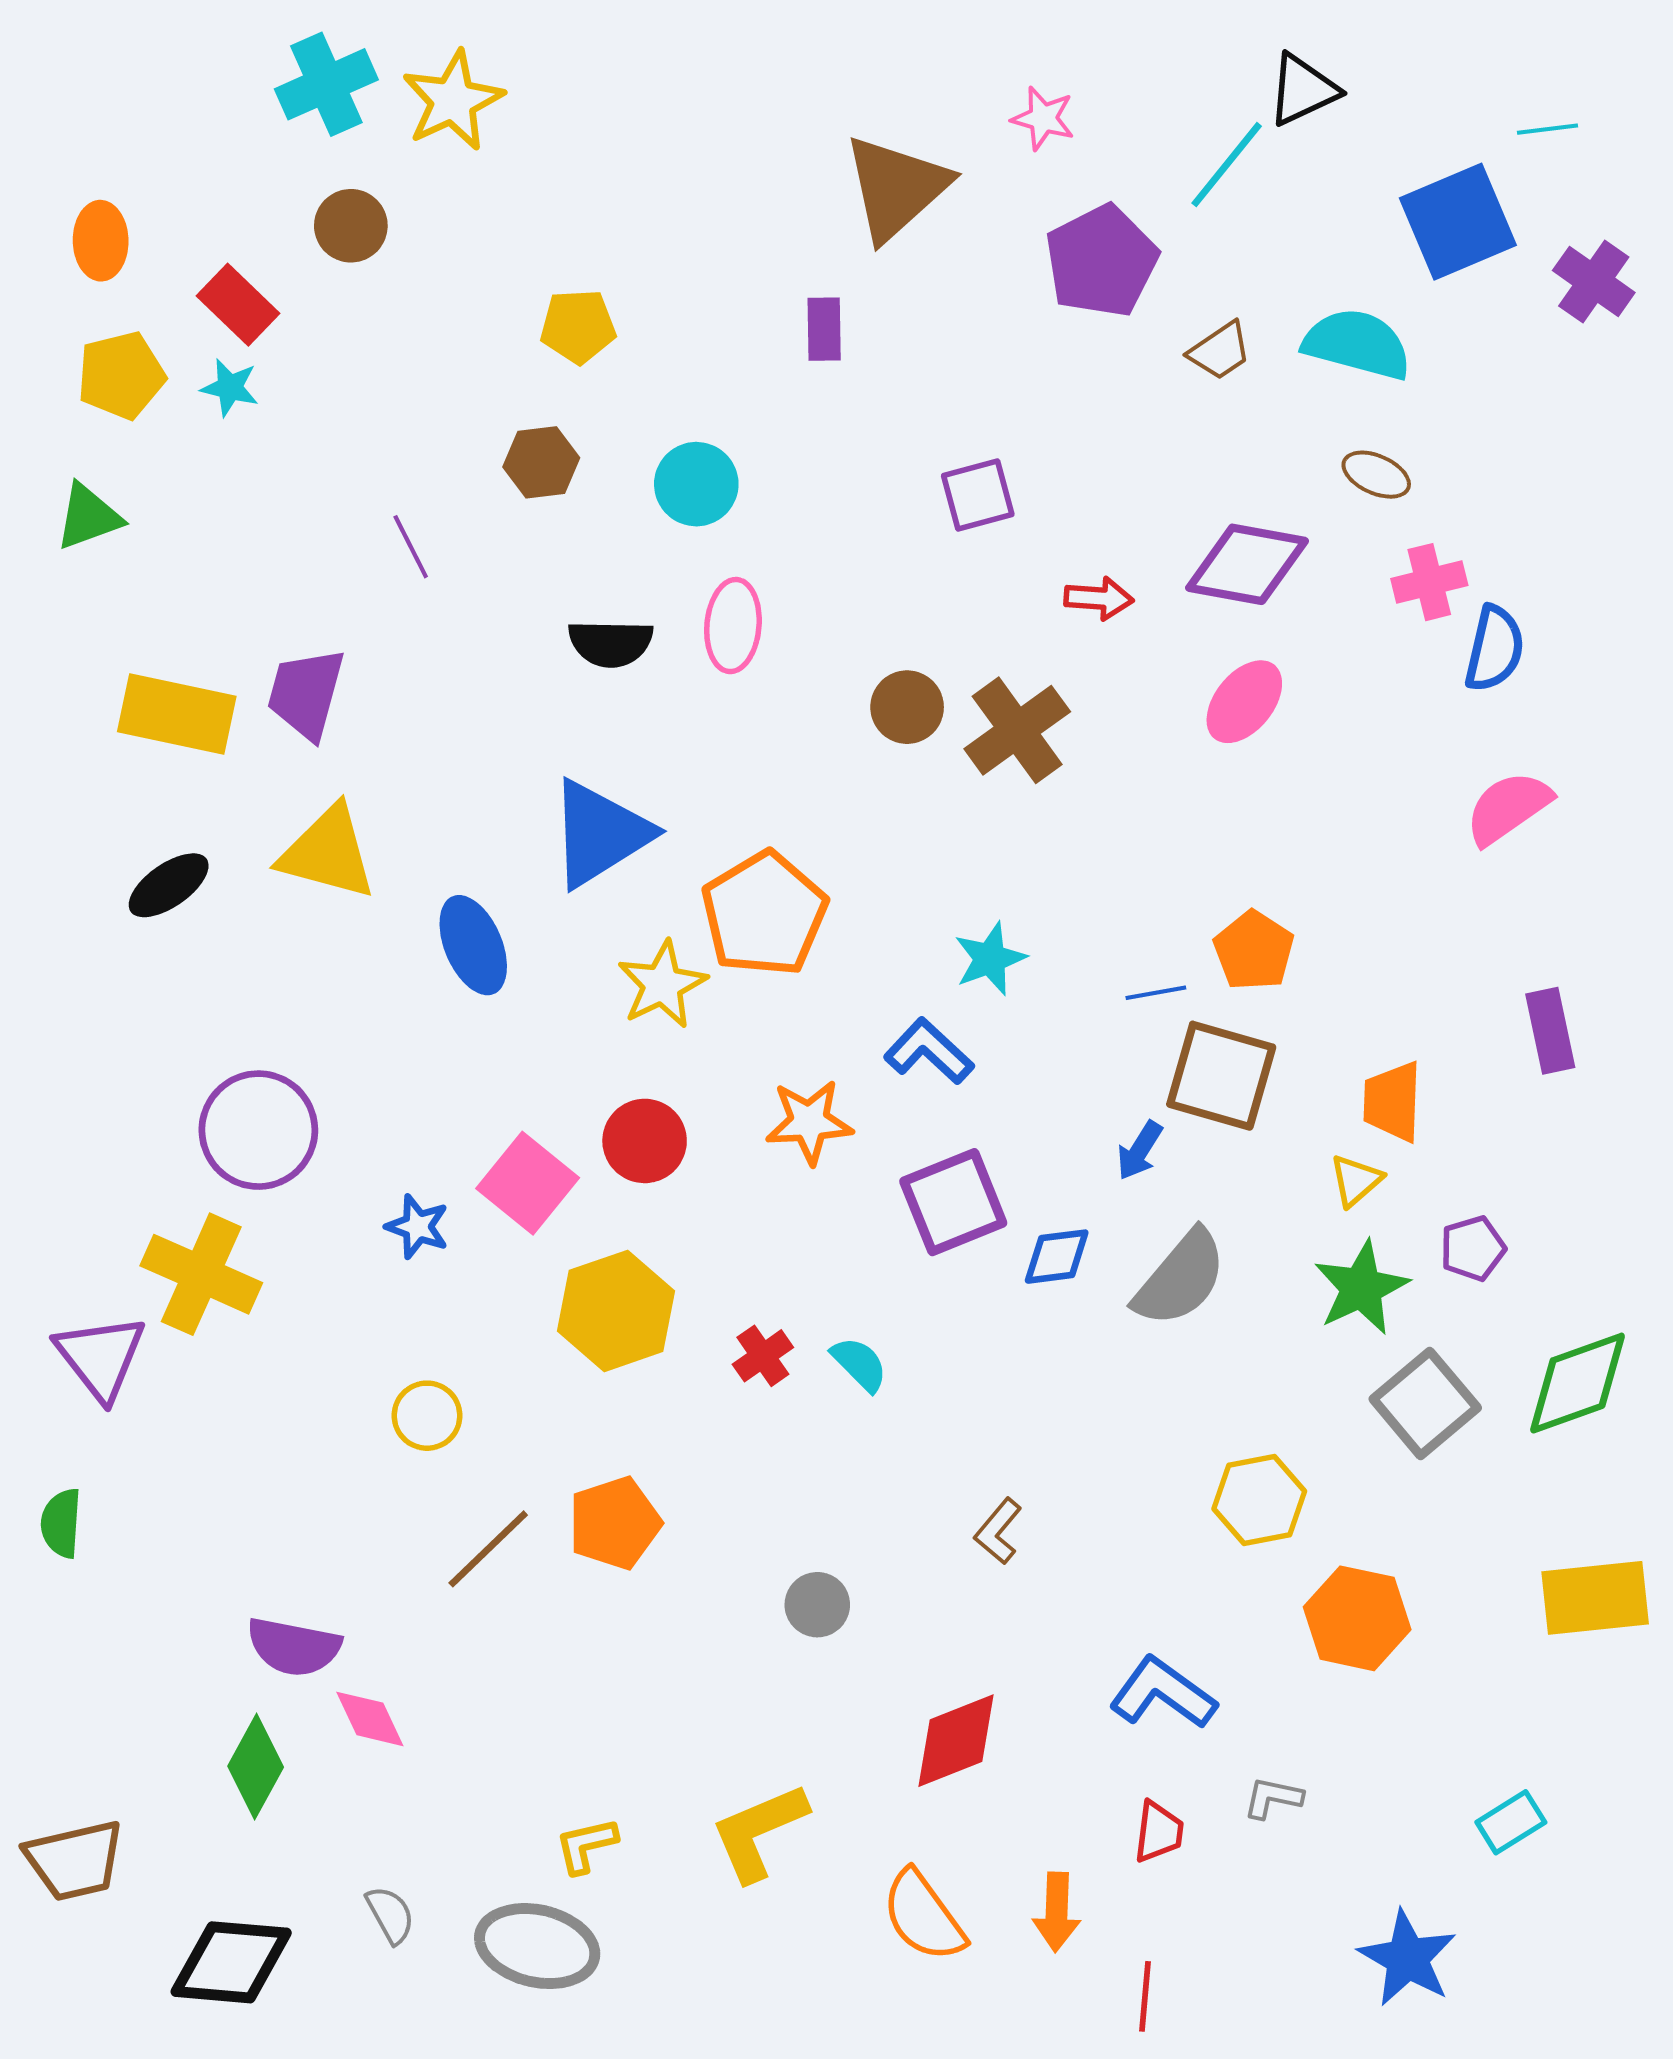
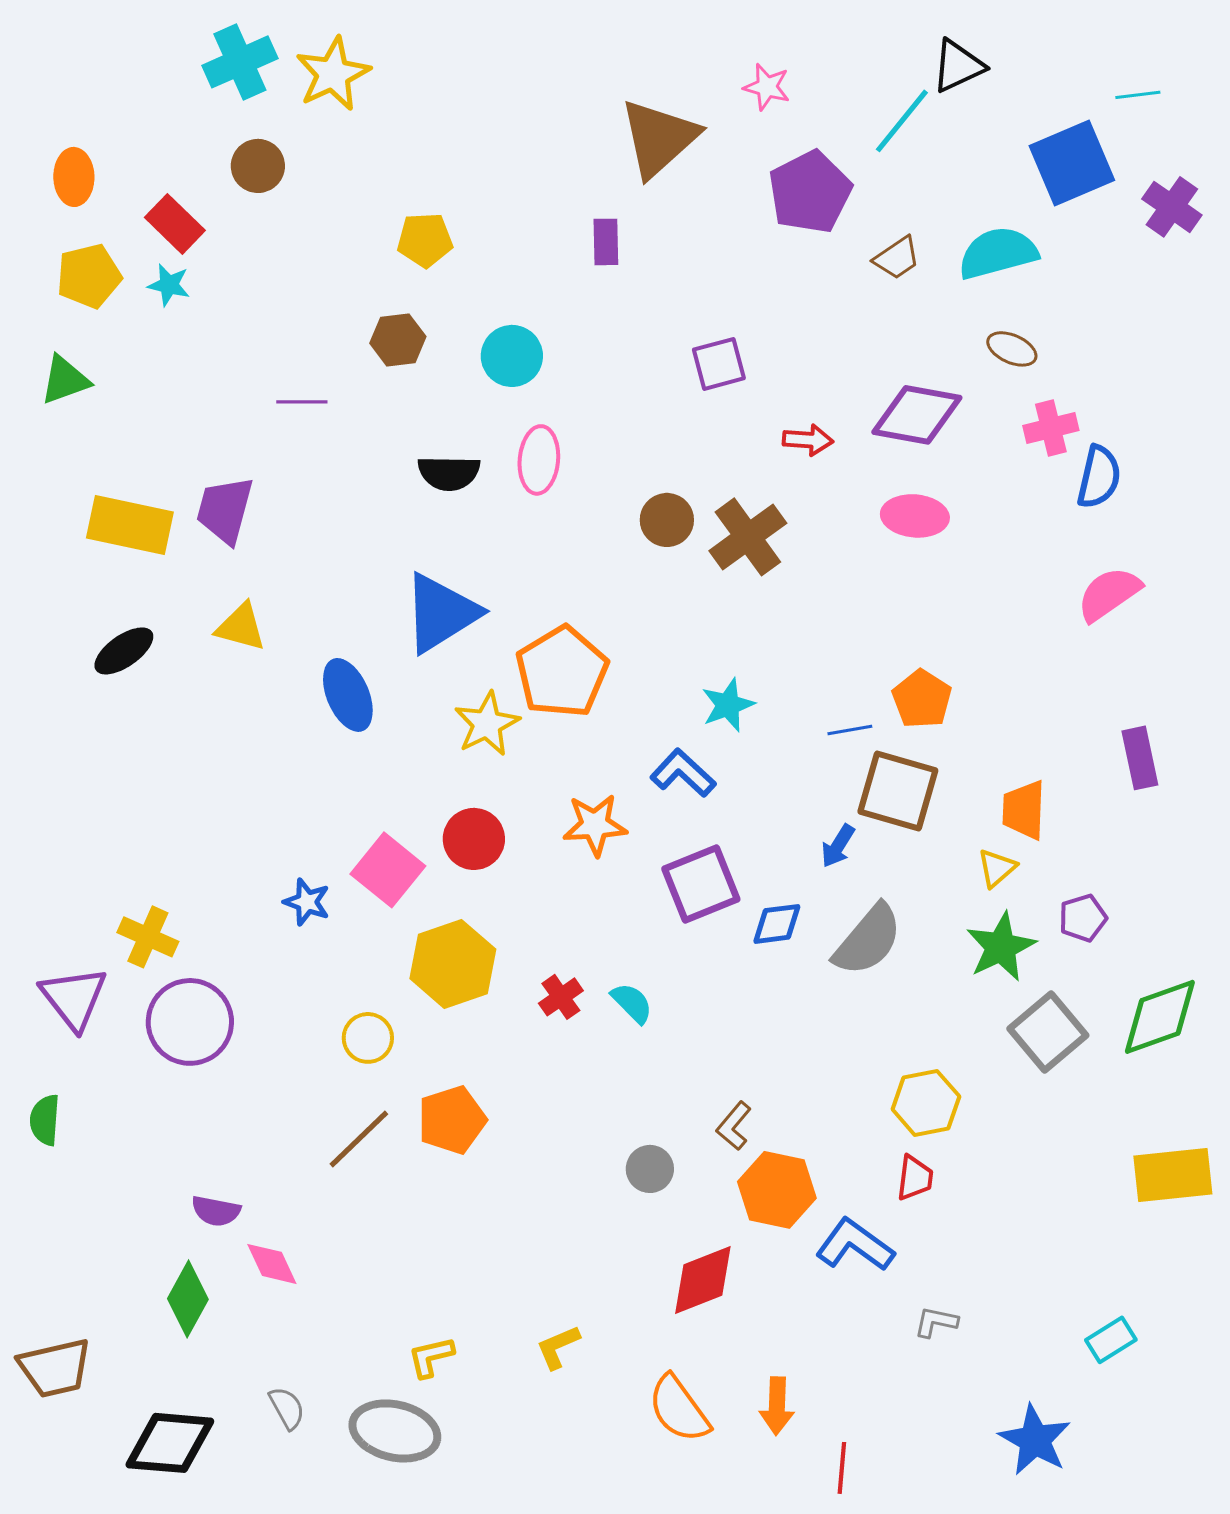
cyan semicircle: (1357, 344) -> (998, 253), turned -30
purple line: (411, 547) -> (302, 402), turned -63
pink ellipse: (1244, 702) -> (915, 516), turned 56
yellow triangle: (328, 853) -> (241, 627), size x0.7
purple circle: (258, 1130) -> (190, 1022), moved
yellow cross: (201, 1274) -> (148, 937), size x0.7
yellow circle: (427, 1416) -> (368, 1038), moved
gray circle: (817, 1605) -> (650, 1169), moved
orange hexagon: (1357, 1618) -> (777, 1190), moved
purple semicircle: (294, 1647) -> (216, 1211), size x0.7
yellow L-shape: (759, 1832) -> (558, 1347), size x0.6
red trapezoid: (1159, 1832) -> (915, 1178), moved

